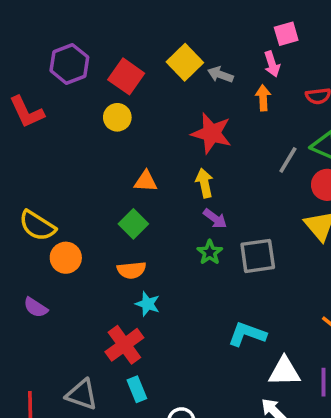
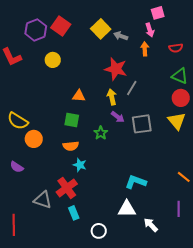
red square: (126, 76) -> (61, 26), moved
yellow circle: (117, 117) -> (53, 60), moved
gray line: (288, 160) -> (132, 88), moved
green square: (133, 224) -> (72, 120), turned -35
green star: (210, 252) -> (101, 133), moved
gray square: (258, 256) -> (142, 124), moved
white triangle: (284, 371) -> (127, 209), moved
gray triangle: (82, 395) -> (43, 200), moved

